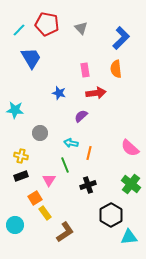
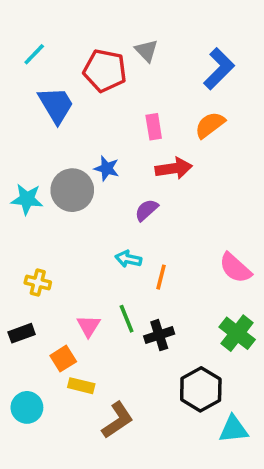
red pentagon: (47, 24) -> (105, 71), moved
orange semicircle: (116, 69) -> (210, 125), turned 60
gray circle: (40, 133) -> (72, 190), moved, size x1.5
green line: (65, 165) -> (127, 319), moved
black rectangle: (21, 176) -> (22, 333), moved
yellow rectangle: (45, 213) -> (81, 386), turned -40

